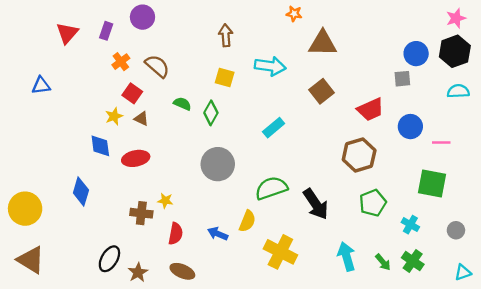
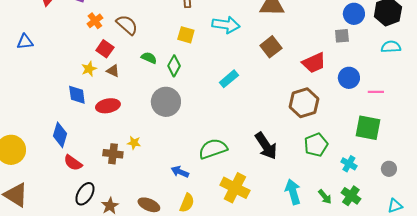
gray circle: (218, 164) -> (166, 102), moved
green semicircle: (271, 188) -> (213, 149), moved
yellow semicircle: (247, 221) -> (187, 203), moved
red semicircle: (176, 234) -> (73, 163), moved, turned 114

